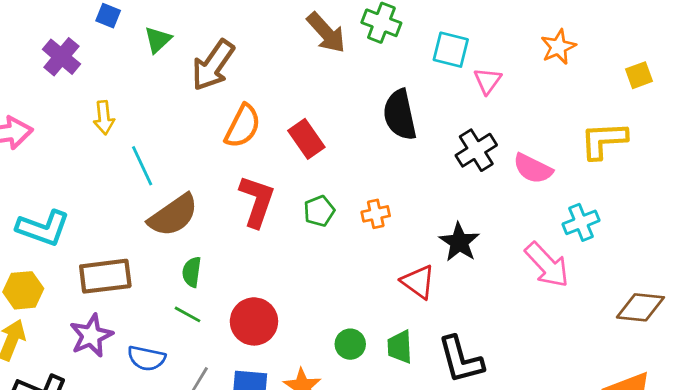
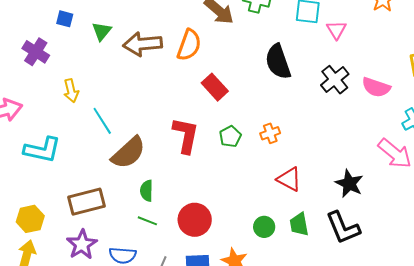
brown arrow: (213, 65) -> (143, 44), turned 57
orange semicircle: (243, 126) -> (189, 45), moved
cyan L-shape: (43, 228) -> (42, 150), moved
black star: (459, 242) -> (349, 184), moved
red triangle: (418, 282) -> (289, 179), moved

